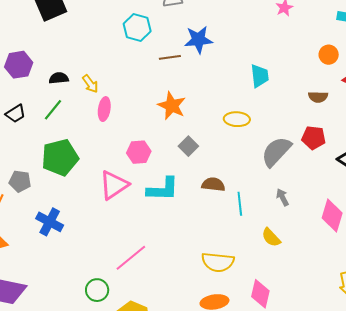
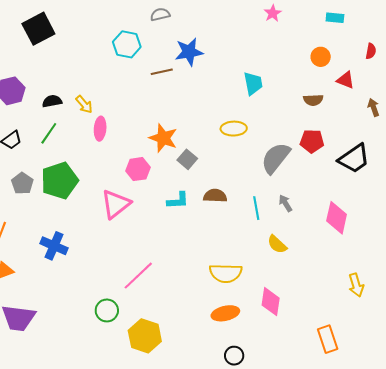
orange star: (172, 106) -> (163, 138), moved
gray pentagon: (20, 181) -> (22, 183), moved, turned 30
cyan L-shape: (163, 189) -> (178, 200), moved, size x0.7
cyan line: (240, 204) -> (256, 208), moved

